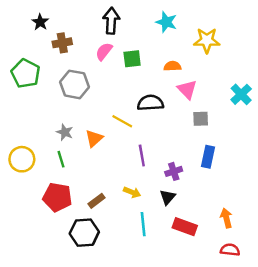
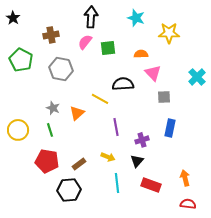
black star: (40, 22) -> (13, 18), moved

